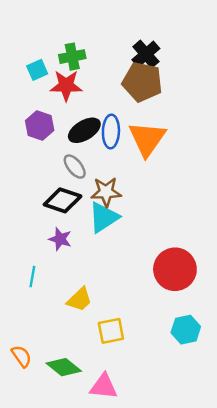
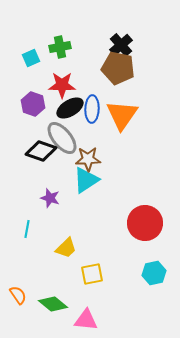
red star: (66, 86) -> (62, 85), moved
gray ellipse: (75, 167) -> (62, 138), size x1.6
black diamond: (63, 200) -> (41, 151), moved

